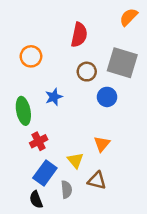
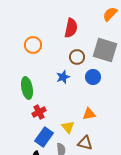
blue star: (54, 97) -> (63, 77), moved
orange triangle: (102, 144) -> (89, 114), turned 40

